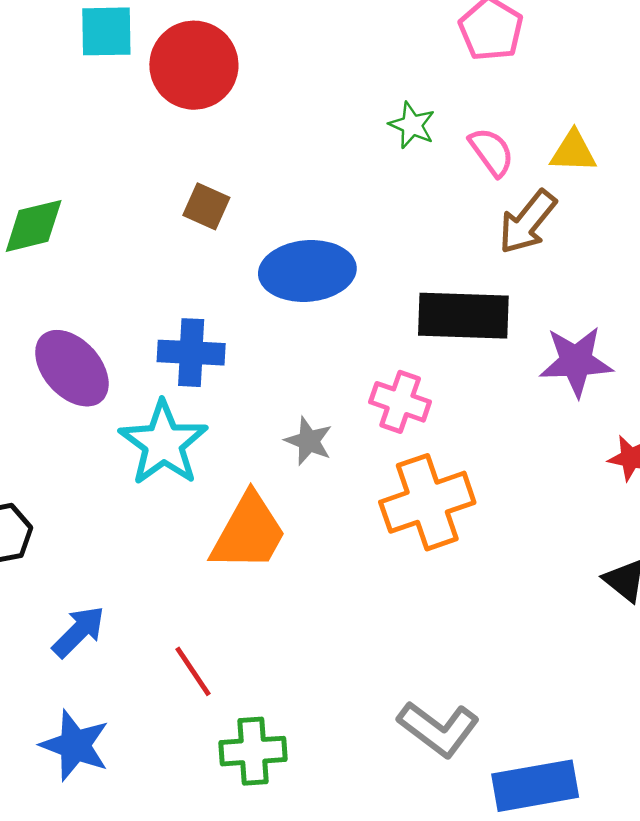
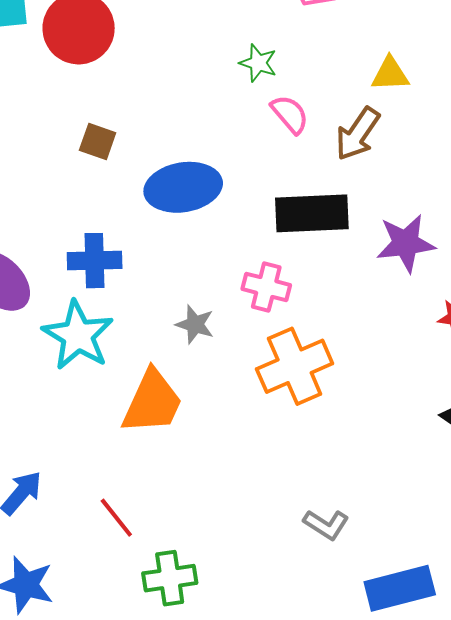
pink semicircle: (491, 152) -> (290, 114), moved
gray L-shape: (438, 729) -> (326, 525), moved, size x0.7

